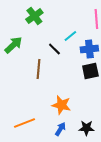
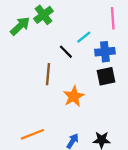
green arrow: (13, 45) -> (20, 26), moved
orange star: (61, 105) -> (74, 96), moved, turned 30

